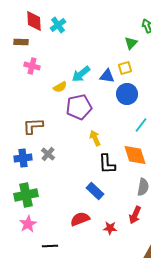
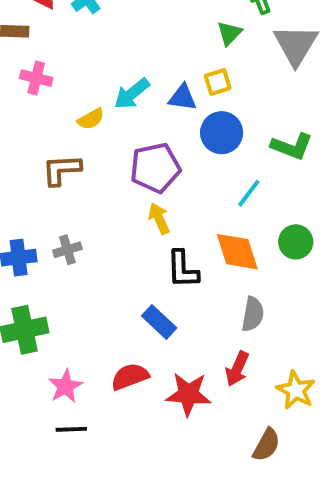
purple pentagon: (79, 107) -> (155, 168), moved
brown L-shape: (33, 126) -> (62, 170), moved
gray cross: (48, 154) -> (67, 250), turned 32
pink star: (28, 224) -> (65, 386), moved
red star: (110, 228) -> (188, 394), size x1.6

